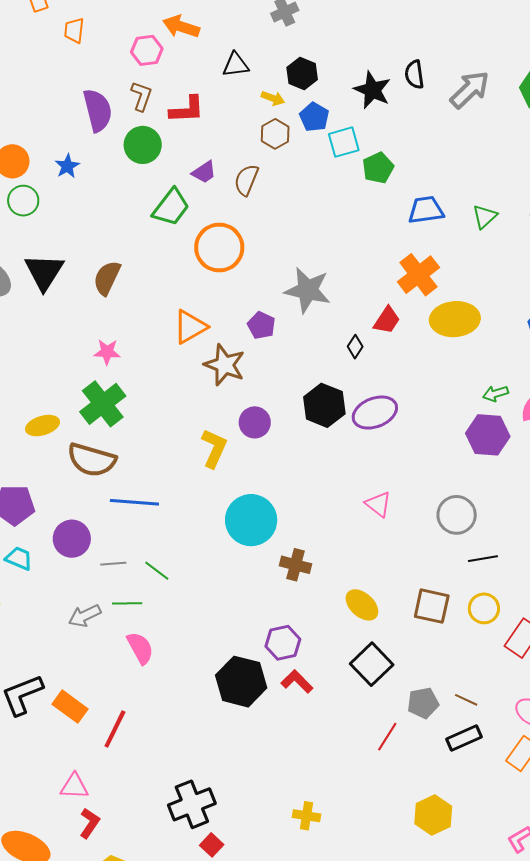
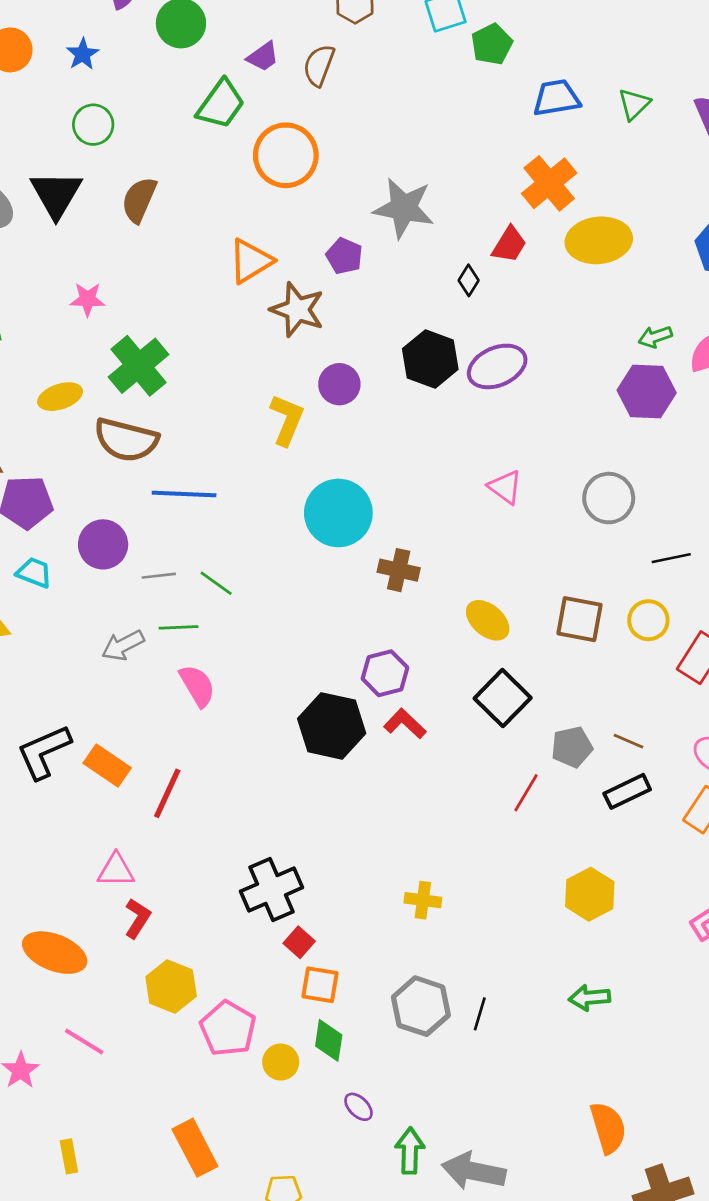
green circle: (23, 201) -> (93, 125), moved
pink star: (107, 352) -> (87, 299), moved
black line: (483, 559) -> (671, 558), moved

